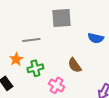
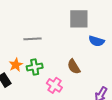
gray square: (62, 18) -> (79, 19), moved
orange star: (16, 59) -> (16, 65), moved

